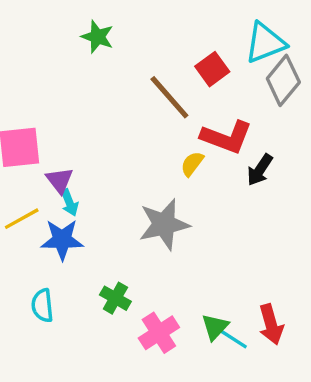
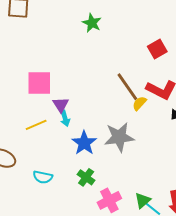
brown line: (169, 97) -> (127, 87), moved
blue star: (62, 240) -> (84, 143), moved, turned 30
cyan semicircle: (42, 305) -> (43, 177), turned -78

